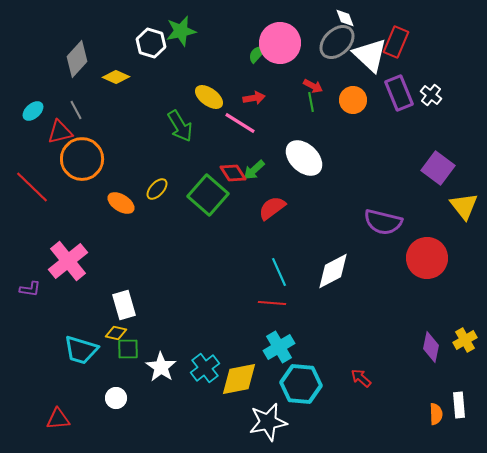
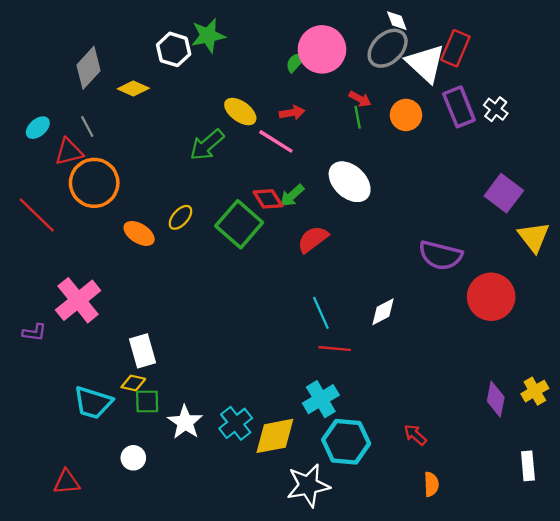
green arrow: (180, 126) -> (207, 145), turned 80
white diamond: (333, 271) -> (383, 312), size x0.7
red line: (272, 303) -> (335, 349), moved
orange semicircle: (436, 414) -> (431, 484), moved

